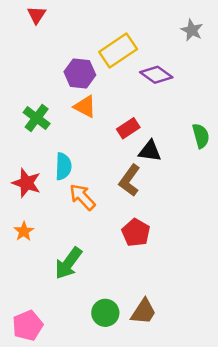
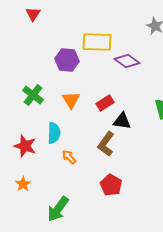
yellow rectangle: (118, 51) -> (97, 42), turned 36
orange triangle: (85, 107) -> (71, 100), moved, turned 30
orange arrow: (82, 197) -> (69, 157), size x0.7

